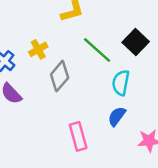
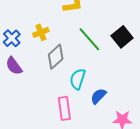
cyan semicircle: (121, 83) -> (78, 79), moved

